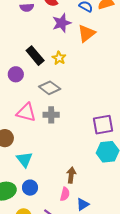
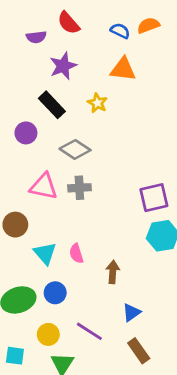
purple star: (62, 23) -> (63, 66), moved
orange triangle: (86, 33) -> (123, 69), turned 48
yellow star: (59, 58) -> (97, 103), moved
pink semicircle: (65, 194) -> (76, 253), moved, turned 152

